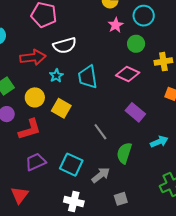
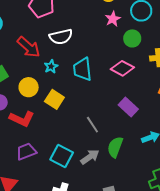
red arrow: (33, 57) -> (29, 47), turned 45
red L-shape: (30, 129) -> (22, 119), turned 40
gray arrow: (101, 175) -> (90, 157), moved

